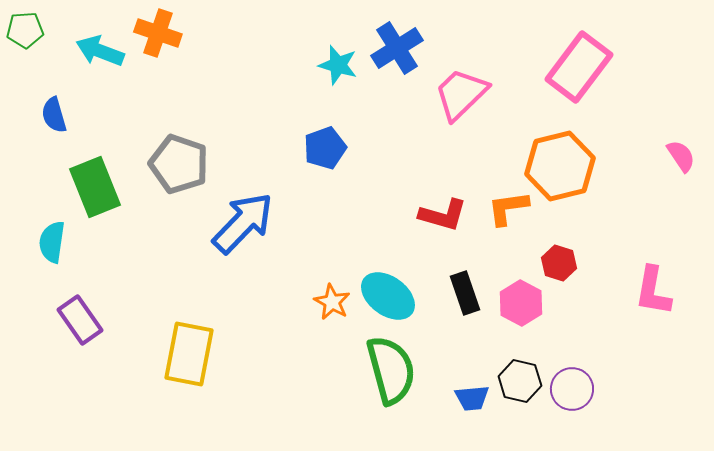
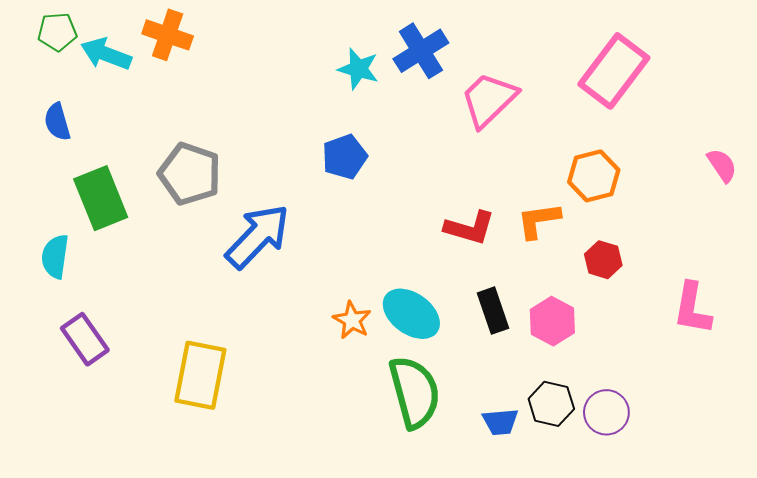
green pentagon: (25, 30) -> (57, 32), moved
orange hexagon: (560, 166) -> (594, 176), size x0.7
red hexagon: (559, 263) -> (603, 260), moved

